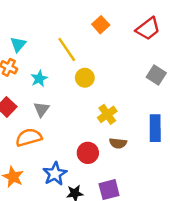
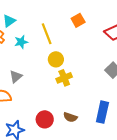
cyan star: (39, 79) -> (21, 42), moved
yellow cross: (107, 114) -> (64, 78), moved

